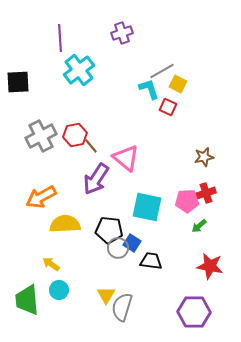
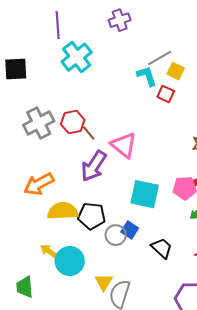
black pentagon: (109, 230) -> (92, 216), moved
black trapezoid: (151, 261) -> (162, 248), moved, turned 35
cyan circle: (59, 290) -> (70, 261), moved, size x1.5
green trapezoid: (27, 300) -> (25, 287), size x0.7

